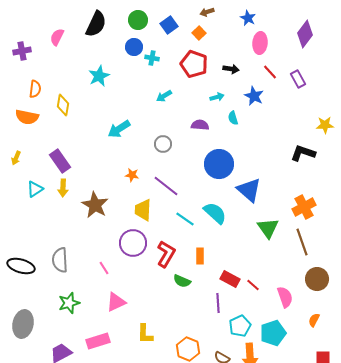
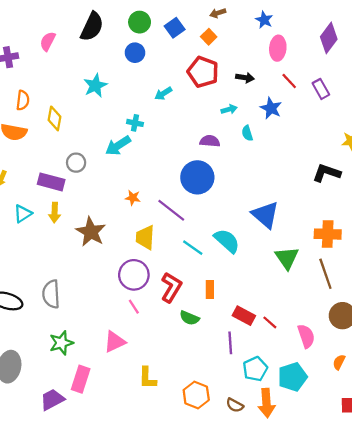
cyan cross: (152, 58) -> (135, 123), moved
cyan arrow: (164, 96) -> (163, 93), moved
gray circle: (163, 144) -> (76, 163), moved
purple rectangle: (60, 161) -> (51, 182), turned -40
blue circle: (219, 164) -> (197, 177), moved
orange cross: (304, 207) -> (328, 234), turned 30
pink line: (104, 268) -> (134, 307), moved
pink rectangle: (98, 341) -> (81, 379), moved, turned -55

